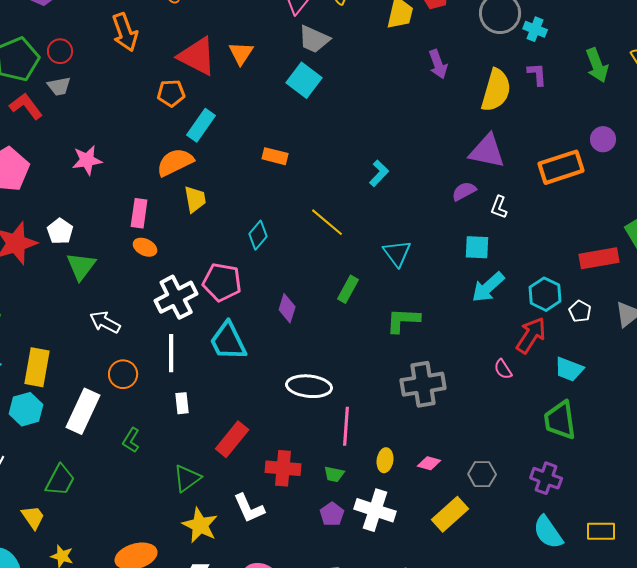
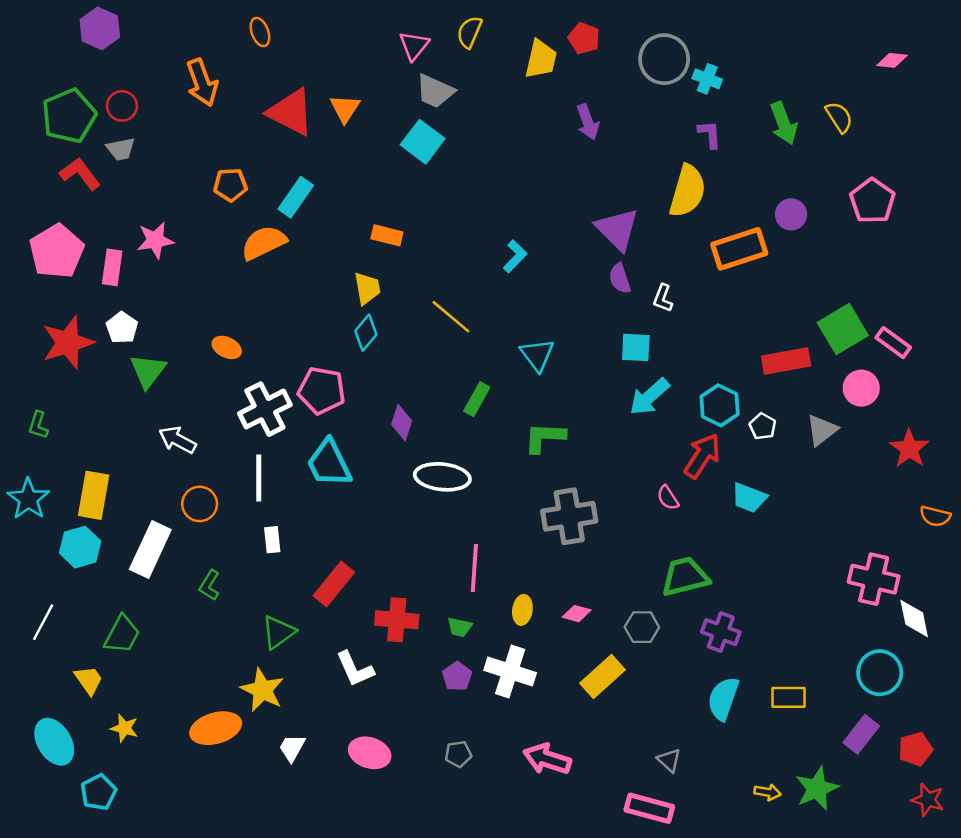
yellow semicircle: (496, 90) -> (688, 191), moved
orange pentagon: (171, 93) -> (230, 185), moved
purple triangle: (487, 151) -> (617, 229), moved, turned 33
purple semicircle: (464, 191) -> (620, 278), turned -80
yellow trapezoid: (195, 199) -> (367, 288), moved
pink rectangle: (139, 213) -> (112, 267), moved
white ellipse: (309, 386) -> (442, 477), moved
green trapezoid: (560, 420) -> (685, 577), moved, turned 84
yellow star: (200, 525) -> (262, 690), moved
cyan semicircle: (548, 532) -> (723, 699), turned 54

